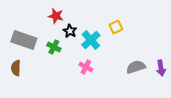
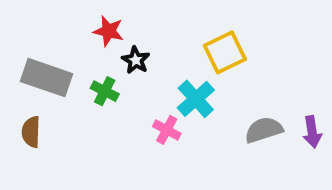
yellow square: (116, 27) -> (225, 52), size x1.5
cyan cross: (91, 40) -> (196, 99), moved

